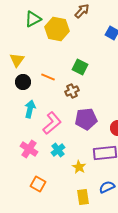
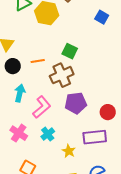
orange line: (48, 77) -> (38, 61), turned -32
brown cross: (72, 91) -> (62, 75), size x1.6

